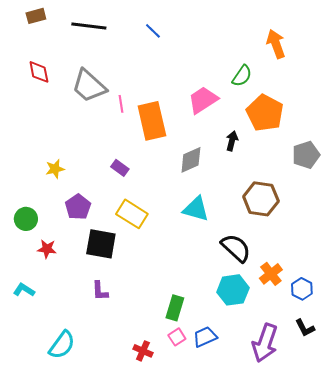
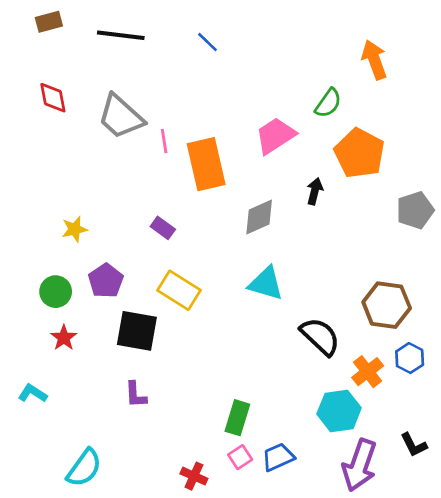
brown hexagon: (261, 199) -> (387, 305), moved
green circle: (26, 219) -> (56, 292), moved
red star: (47, 249) -> (64, 338), turned 30
blue hexagon: (302, 289) -> (410, 358), moved
cyan hexagon: (233, 290) -> (339, 411), moved

